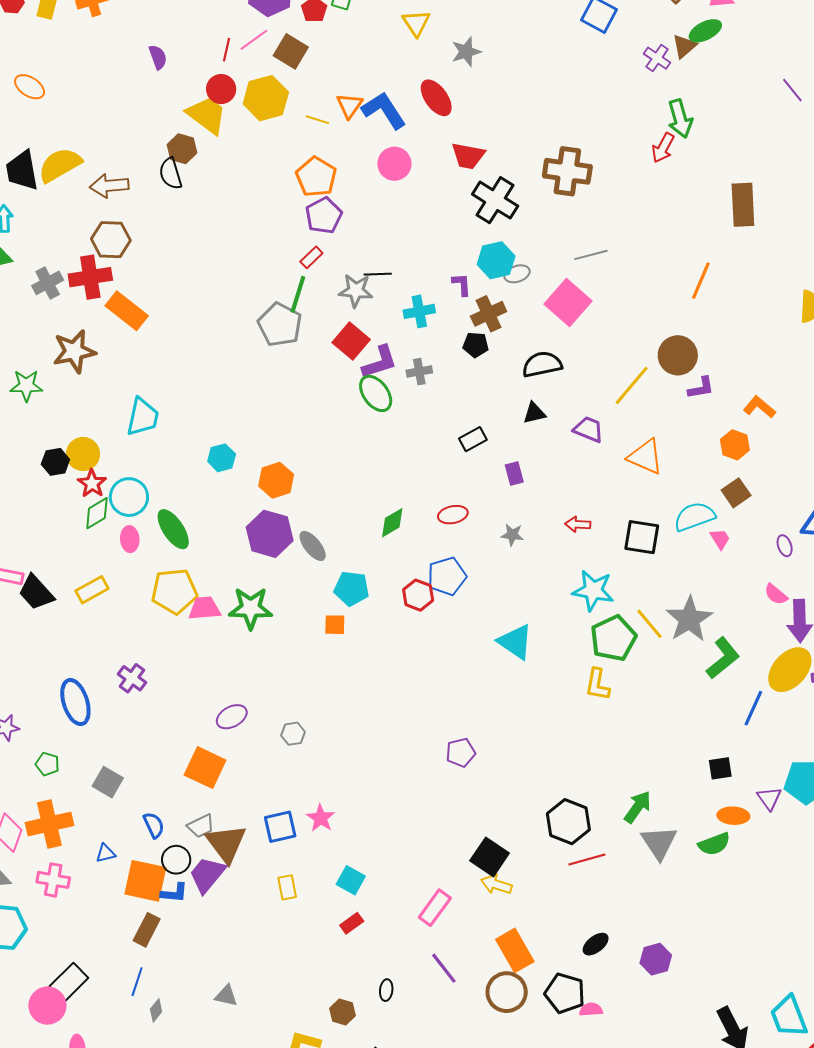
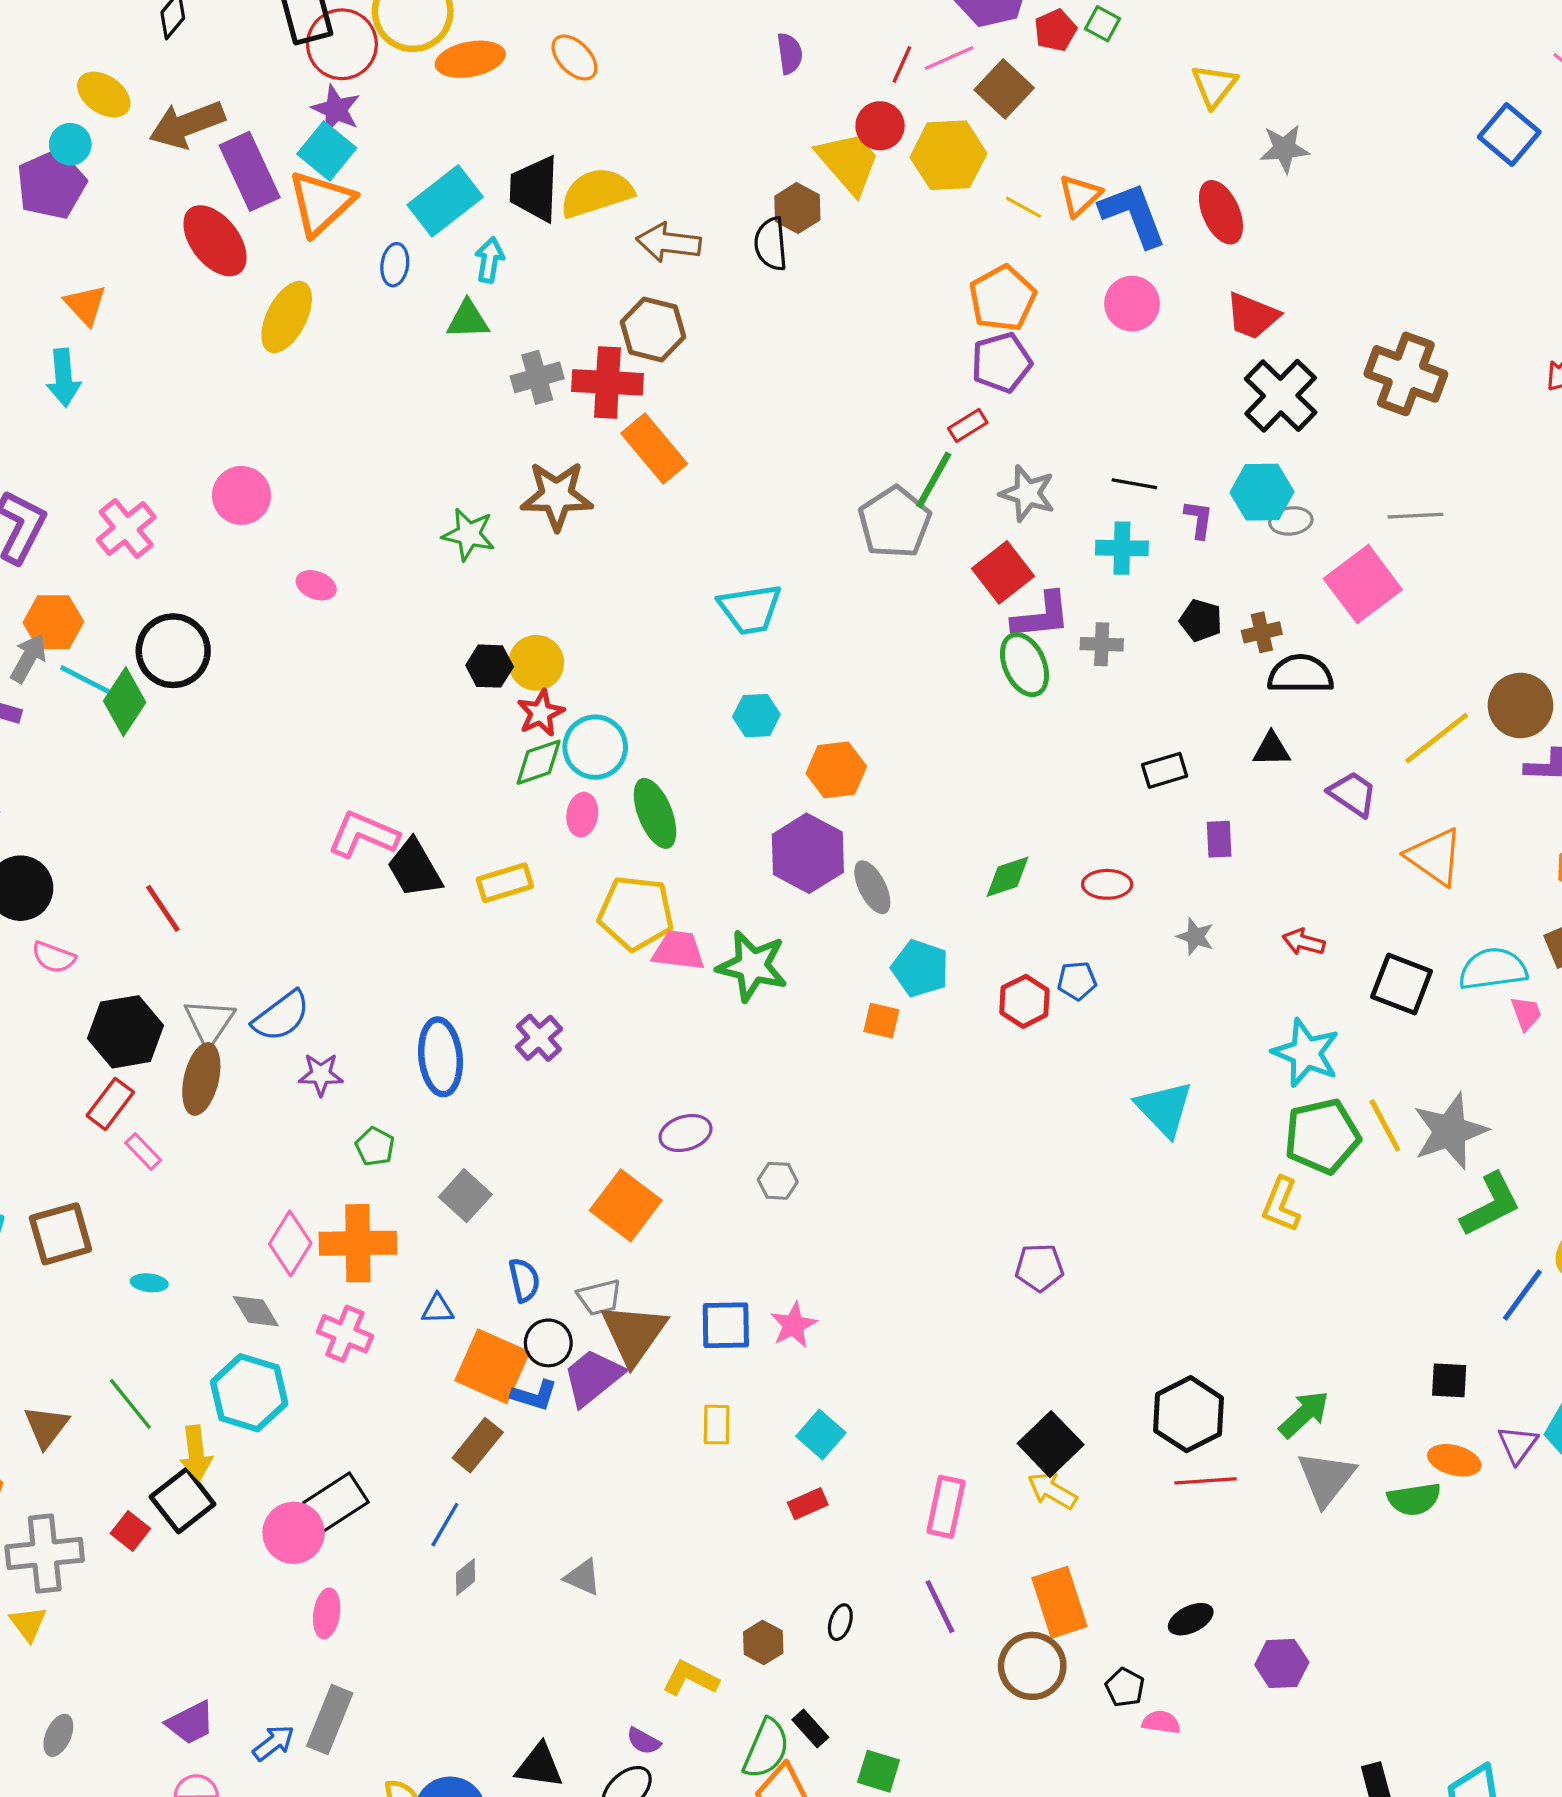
black line: (378, 274) -> (1134, 484), moved
brown cross: (489, 314) -> (1262, 632), moved, size x0.7
cyan trapezoid: (143, 417) -> (750, 609), moved, turned 57
blue pentagon: (447, 576) -> (1077, 981), size x0.6
pink rectangle: (435, 908) -> (946, 1507), turned -36
black pentagon: (565, 993) -> (1125, 1687), size x0.6

